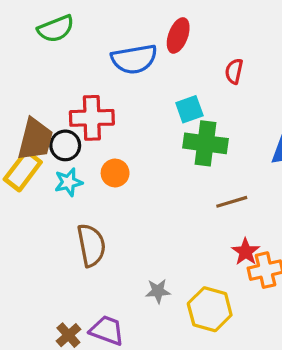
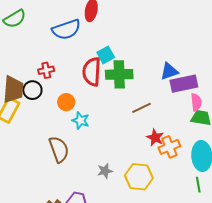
red semicircle: (234, 71) -> (92, 72), moved, size x1.8
red cross: (92, 118) -> (46, 70), size x0.6
cyan star: (68, 182) -> (81, 120), moved, turned -30

